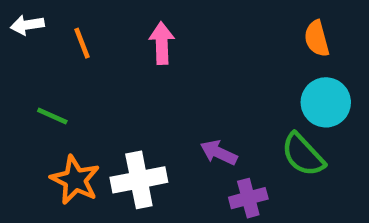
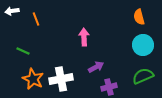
pink arrow: (162, 43) -> (84, 37), moved
purple arrow: (219, 153) -> (96, 67), turned 126
green semicircle: (303, 155) -> (143, 76), moved, turned 110

